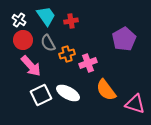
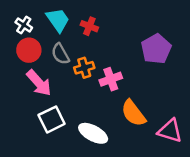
red cross: (71, 21) -> (89, 26), turned 32
white ellipse: (68, 93) -> (93, 133), moved

